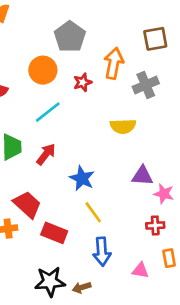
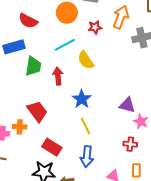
yellow semicircle: (123, 126) -> (86, 60), moved, turned 48
red arrow: (46, 154) -> (58, 76), turned -54
red rectangle: (54, 233) -> (52, 147), moved

